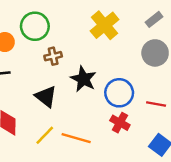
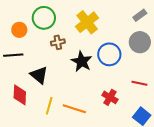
yellow cross: (105, 25) -> (87, 22), moved
blue circle: (119, 93) -> (109, 54), moved
black triangle: (46, 97) -> (39, 75), moved
yellow line: (45, 135) -> (49, 106), turned -30

